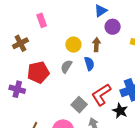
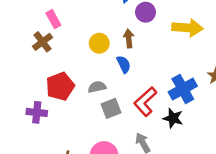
brown cross: (20, 43) -> (42, 42), moved
gray semicircle: (66, 66) -> (97, 87), moved, turned 56
gray square: (79, 105) -> (111, 108), moved, turned 35

